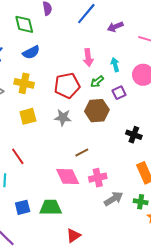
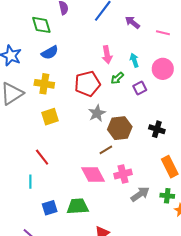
purple arrow: (115, 27) -> (132, 22), turned 63
brown hexagon: (97, 111) -> (120, 128), moved
gray star: (63, 117) -> (97, 113), moved, turned -30

